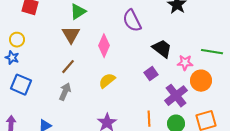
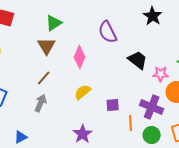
purple square: (151, 74) -> (113, 105), moved, turned 32
purple cross: (176, 96) -> (152, 107), turned -30
orange line: (149, 119) -> (131, 123), moved

